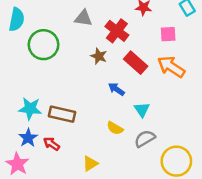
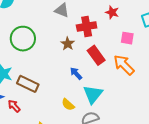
red cross: (117, 31) -> (87, 26), turned 30
green circle: (44, 45) -> (23, 39), moved
cyan triangle: (142, 110) -> (93, 94), size x1.5

